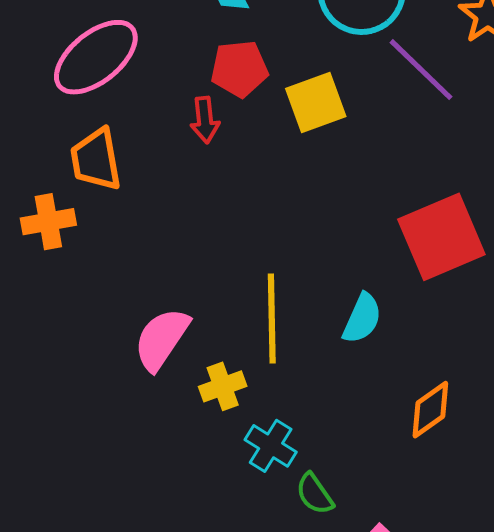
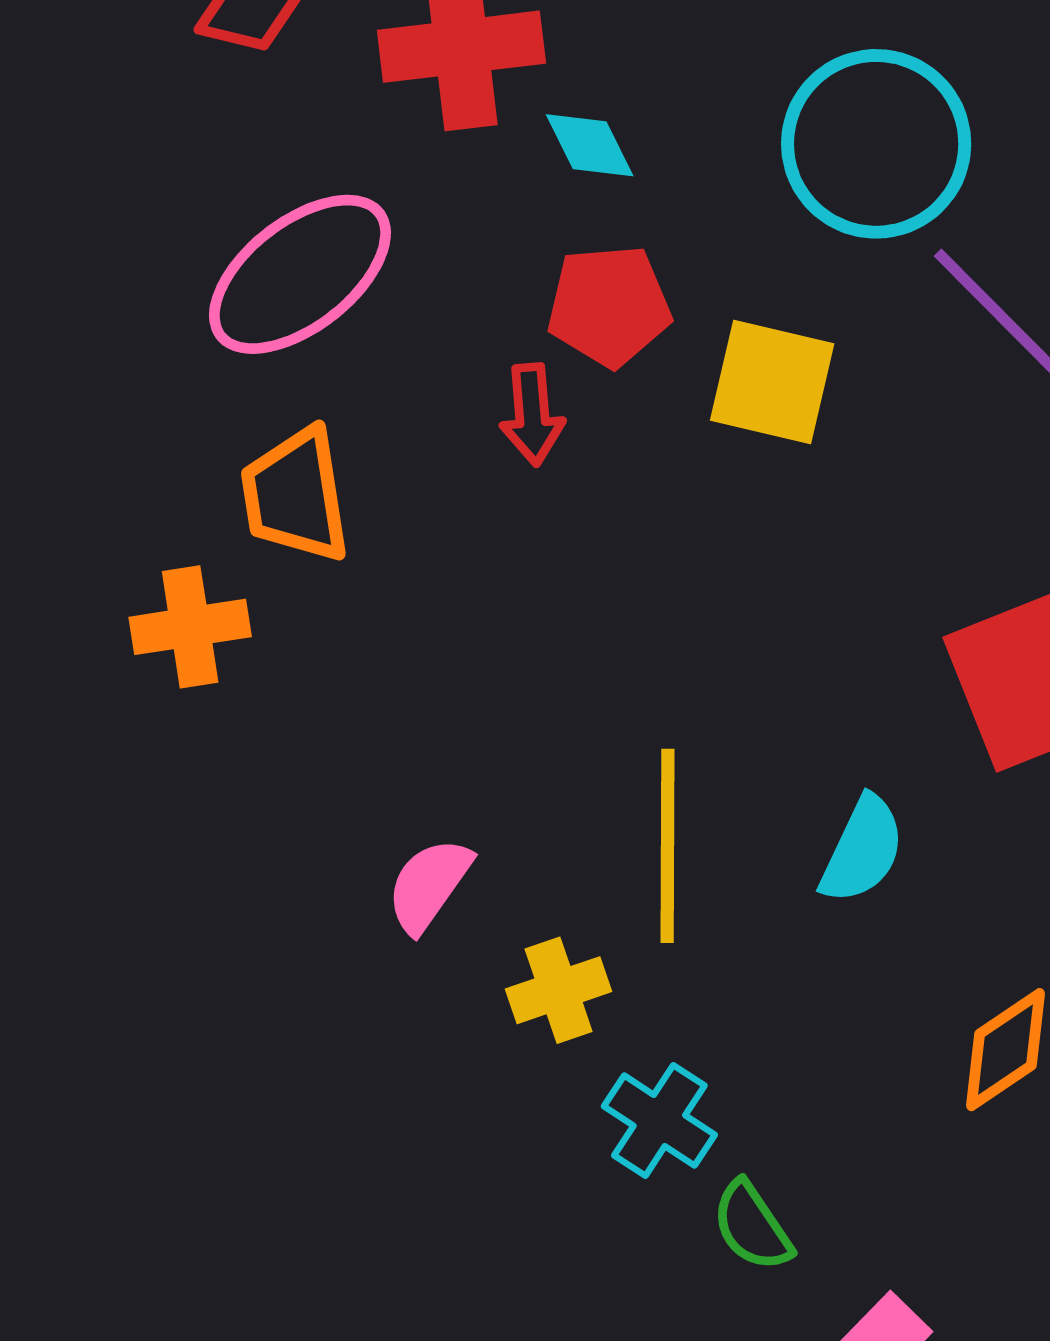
yellow square: (316, 102) -> (772, 382), turned 32
pink semicircle: (162, 339) -> (429, 885), size x0.7

